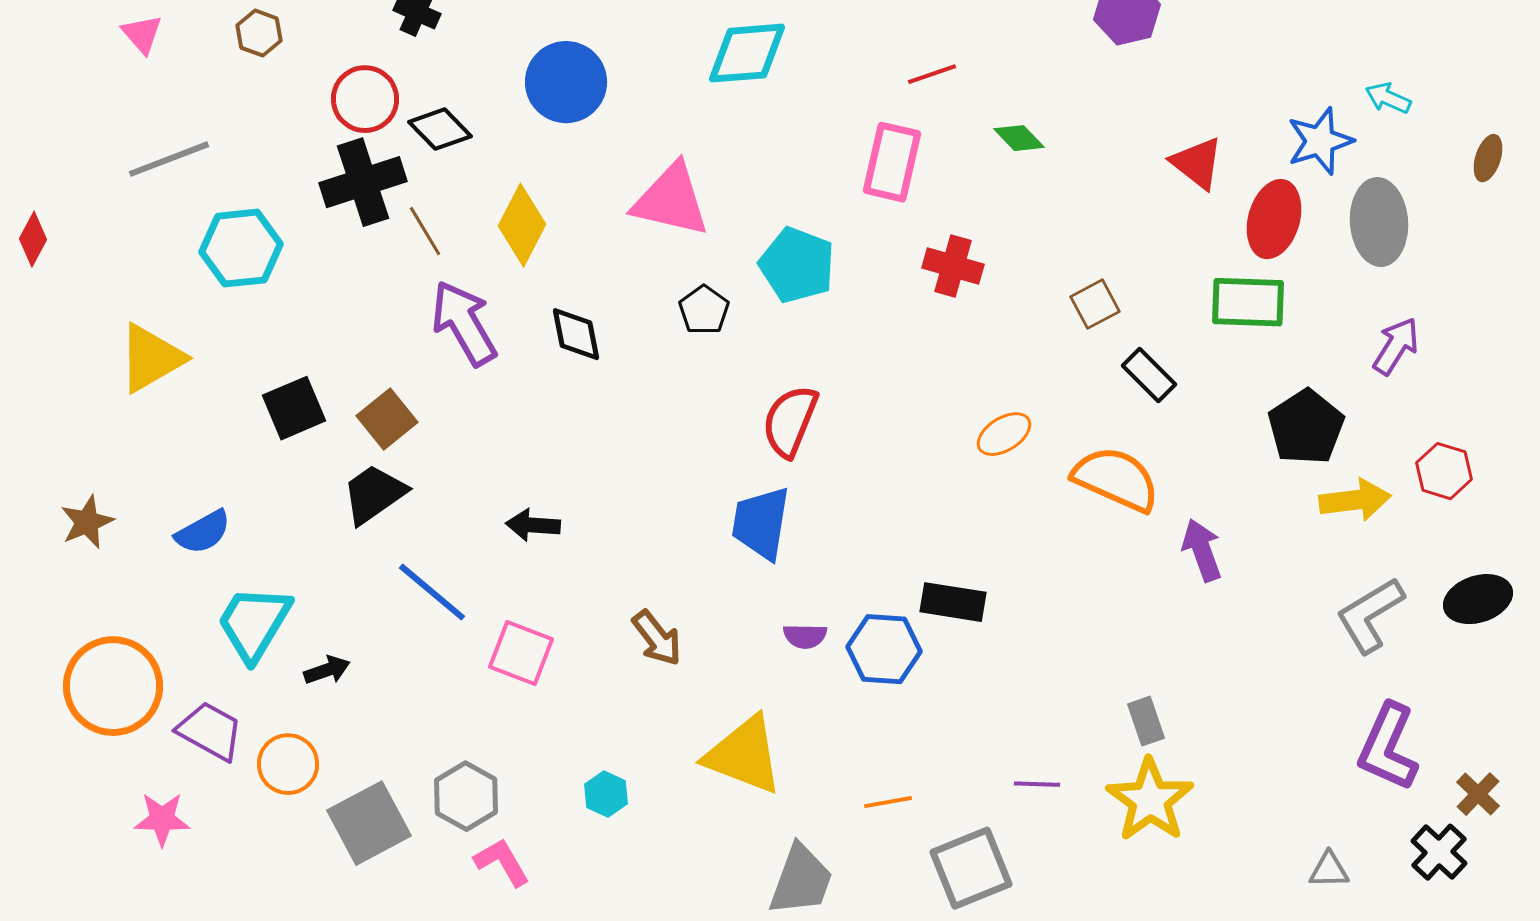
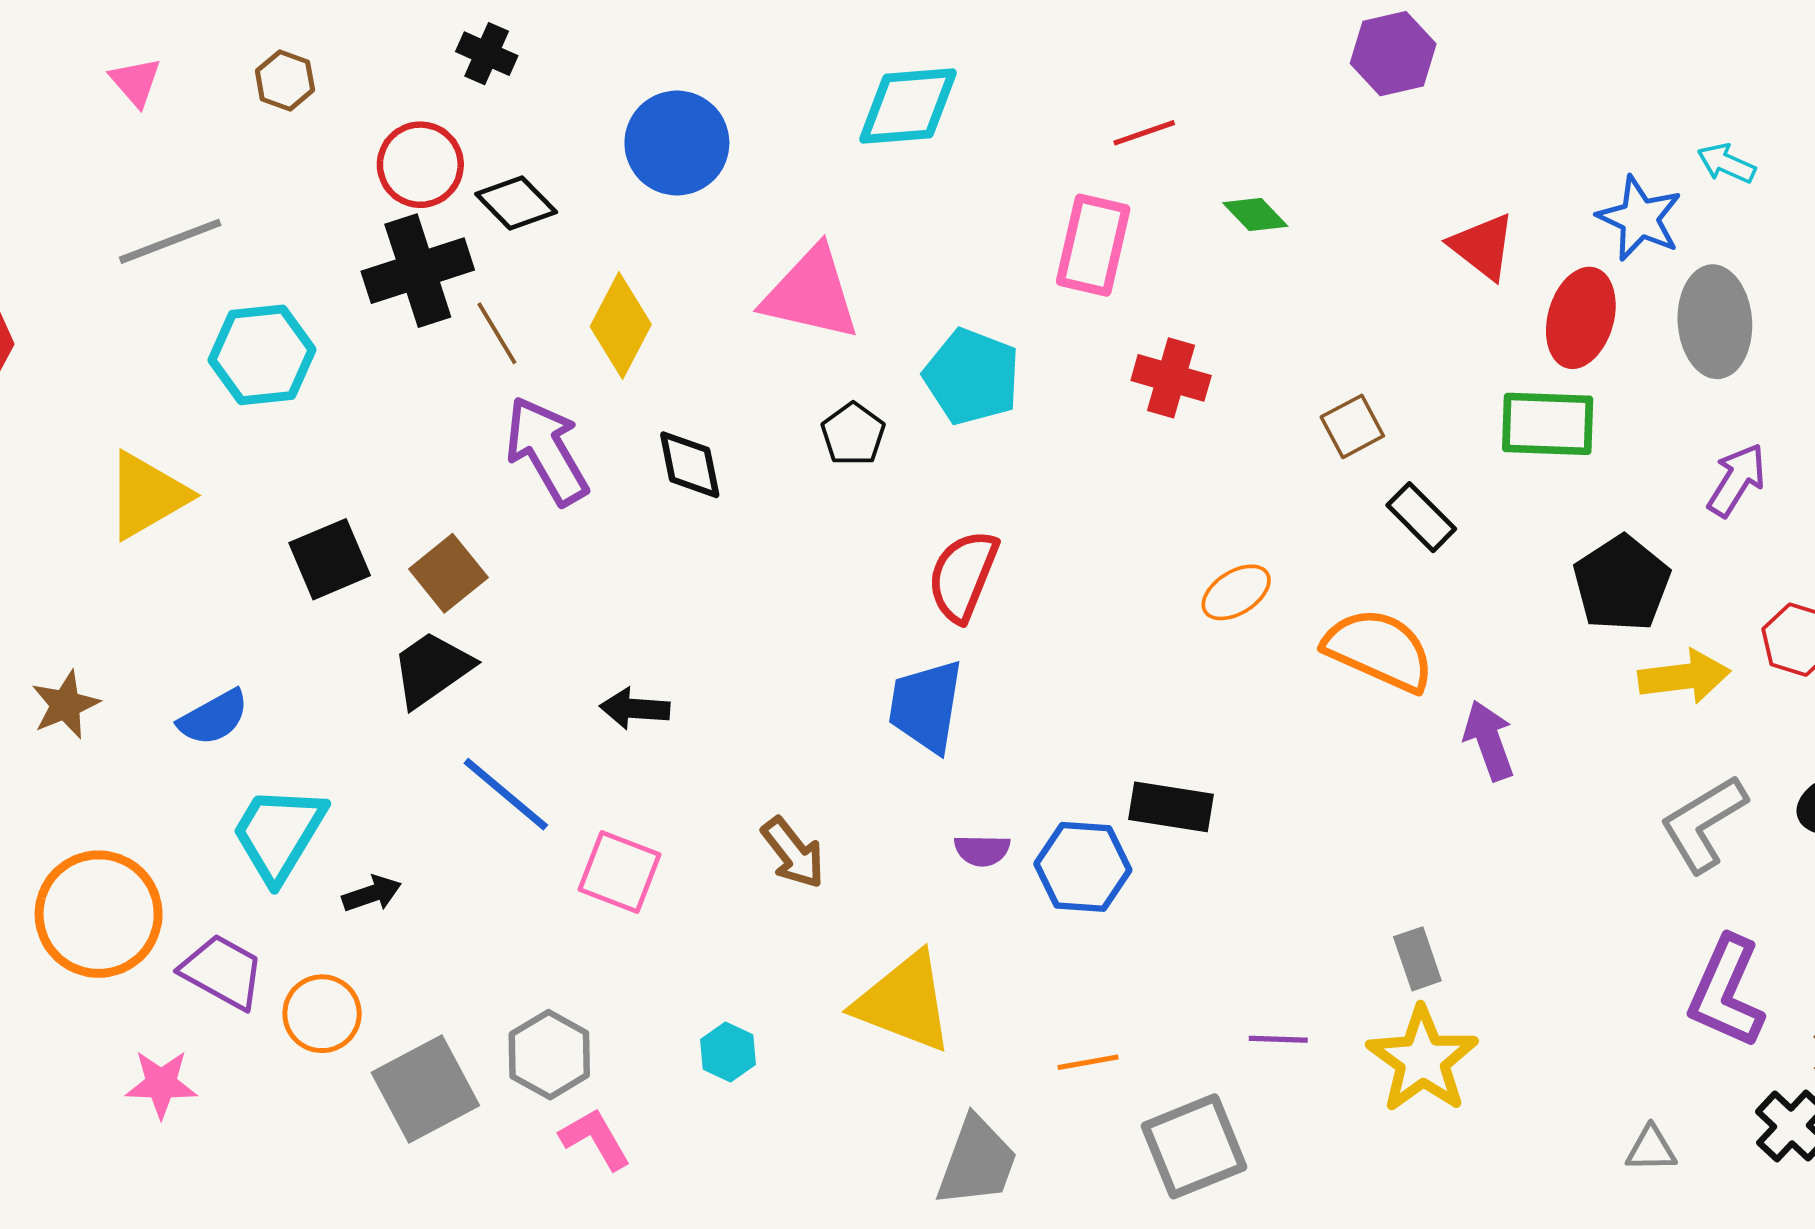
blue star: (1320, 141) -> (1640, 218), turned -30

